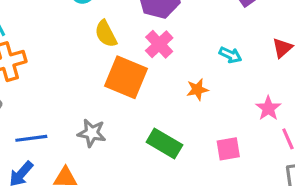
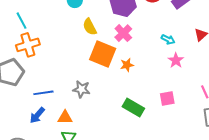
orange star: (197, 89) -> (127, 65), moved
pink star: (268, 108) -> (176, 60), moved
green rectangle: (164, 143) -> (133, 107), moved

